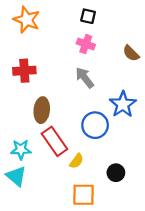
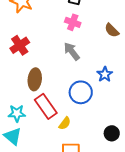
red cross: (24, 71) -> (20, 45), turned -30
blue star: (123, 104) -> (105, 74), size x0.7
black circle: (116, 173) -> (112, 133), moved

